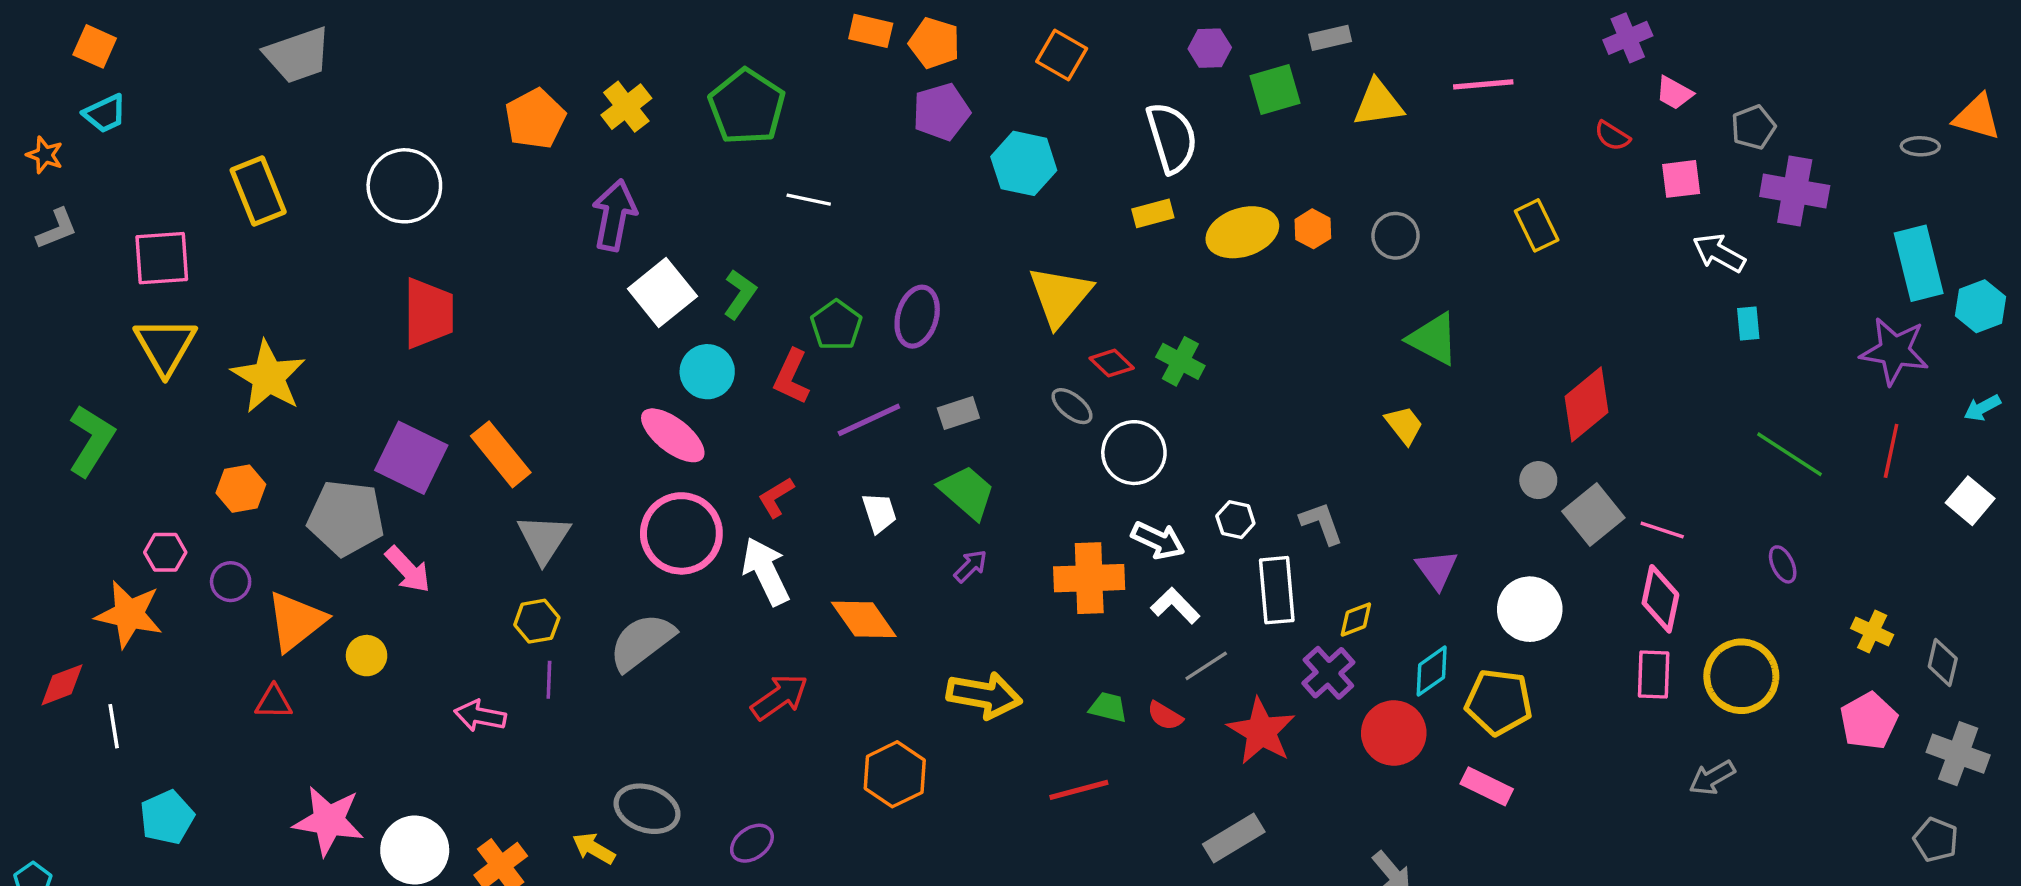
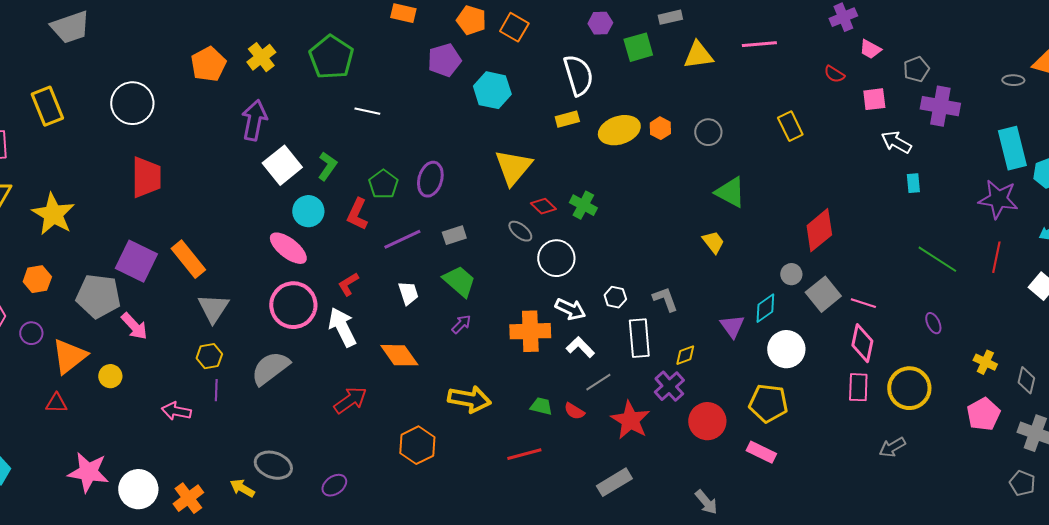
orange pentagon: (934, 43) -> (471, 20), moved
cyan diamond: (1432, 671) -> (765, 308), moved

